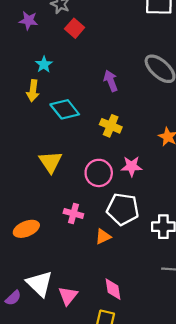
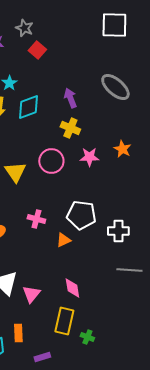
cyan diamond: (65, 109) -> (28, 107), moved, turned -72
yellow cross: (111, 126) -> (70, 128), moved
pink star: (132, 166) -> (89, 157), moved
pink circle: (99, 173) -> (51, 161), moved

